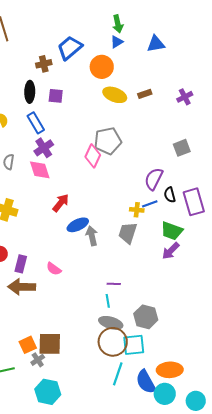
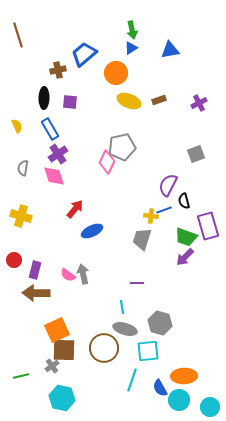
purple rectangle: (194, 202) -> (208, 226), moved
gray arrow: (92, 236) -> (83, 274), moved
purple line: (114, 284) -> (137, 283), moved
brown circle: (113, 342) -> (104, 348), moved
orange square: (28, 345) -> (57, 330), moved, size x1.4
blue semicircle: (146, 382) -> (160, 388), size x0.7

